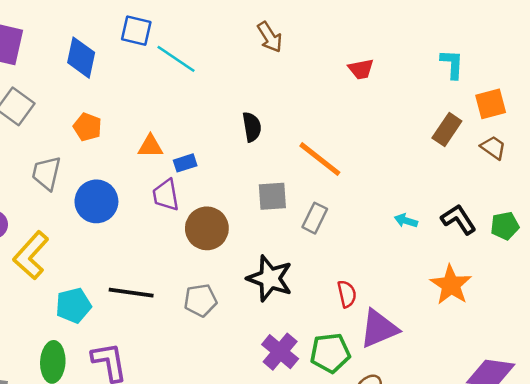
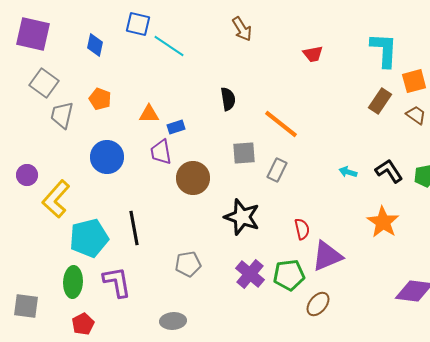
blue diamond: (81, 58) -> (95, 45), size x0.7
cyan L-shape: (452, 64) -> (384, 50), size x1.5
gray trapezoid: (46, 173) -> (62, 115), moved
black line: (131, 293) -> (134, 228), turned 72
gray pentagon: (200, 300) -> (188, 264), moved
cyan pentagon: (73, 305) -> (89, 238), size x1.4

